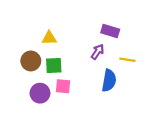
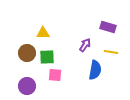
purple rectangle: (110, 31) -> (108, 27), moved
purple circle: (40, 93) -> (27, 86), moved

